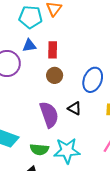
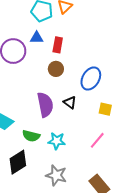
cyan star: (67, 151) -> (57, 141), size x0.7

